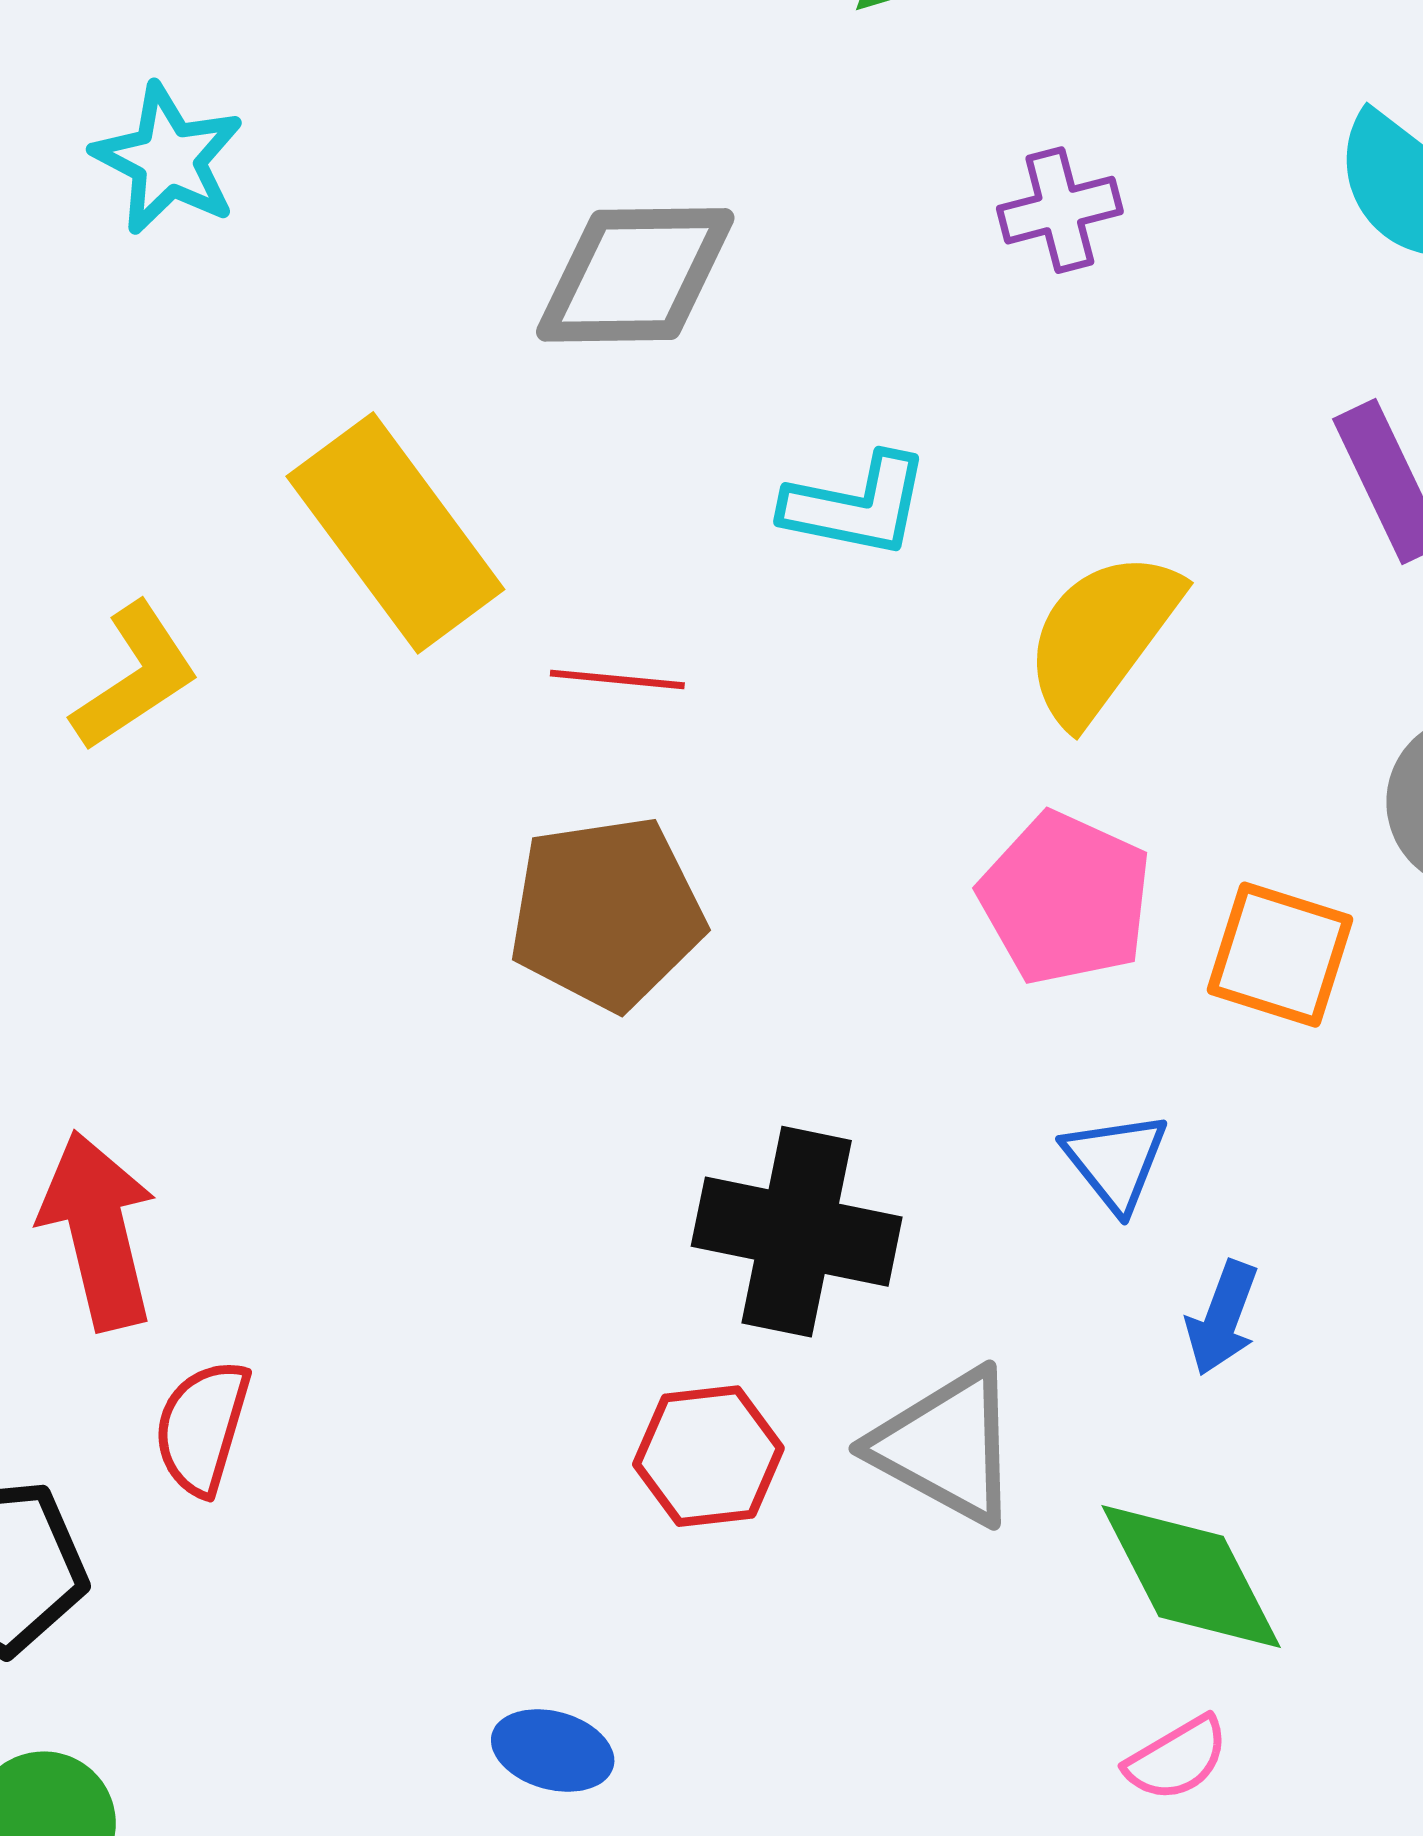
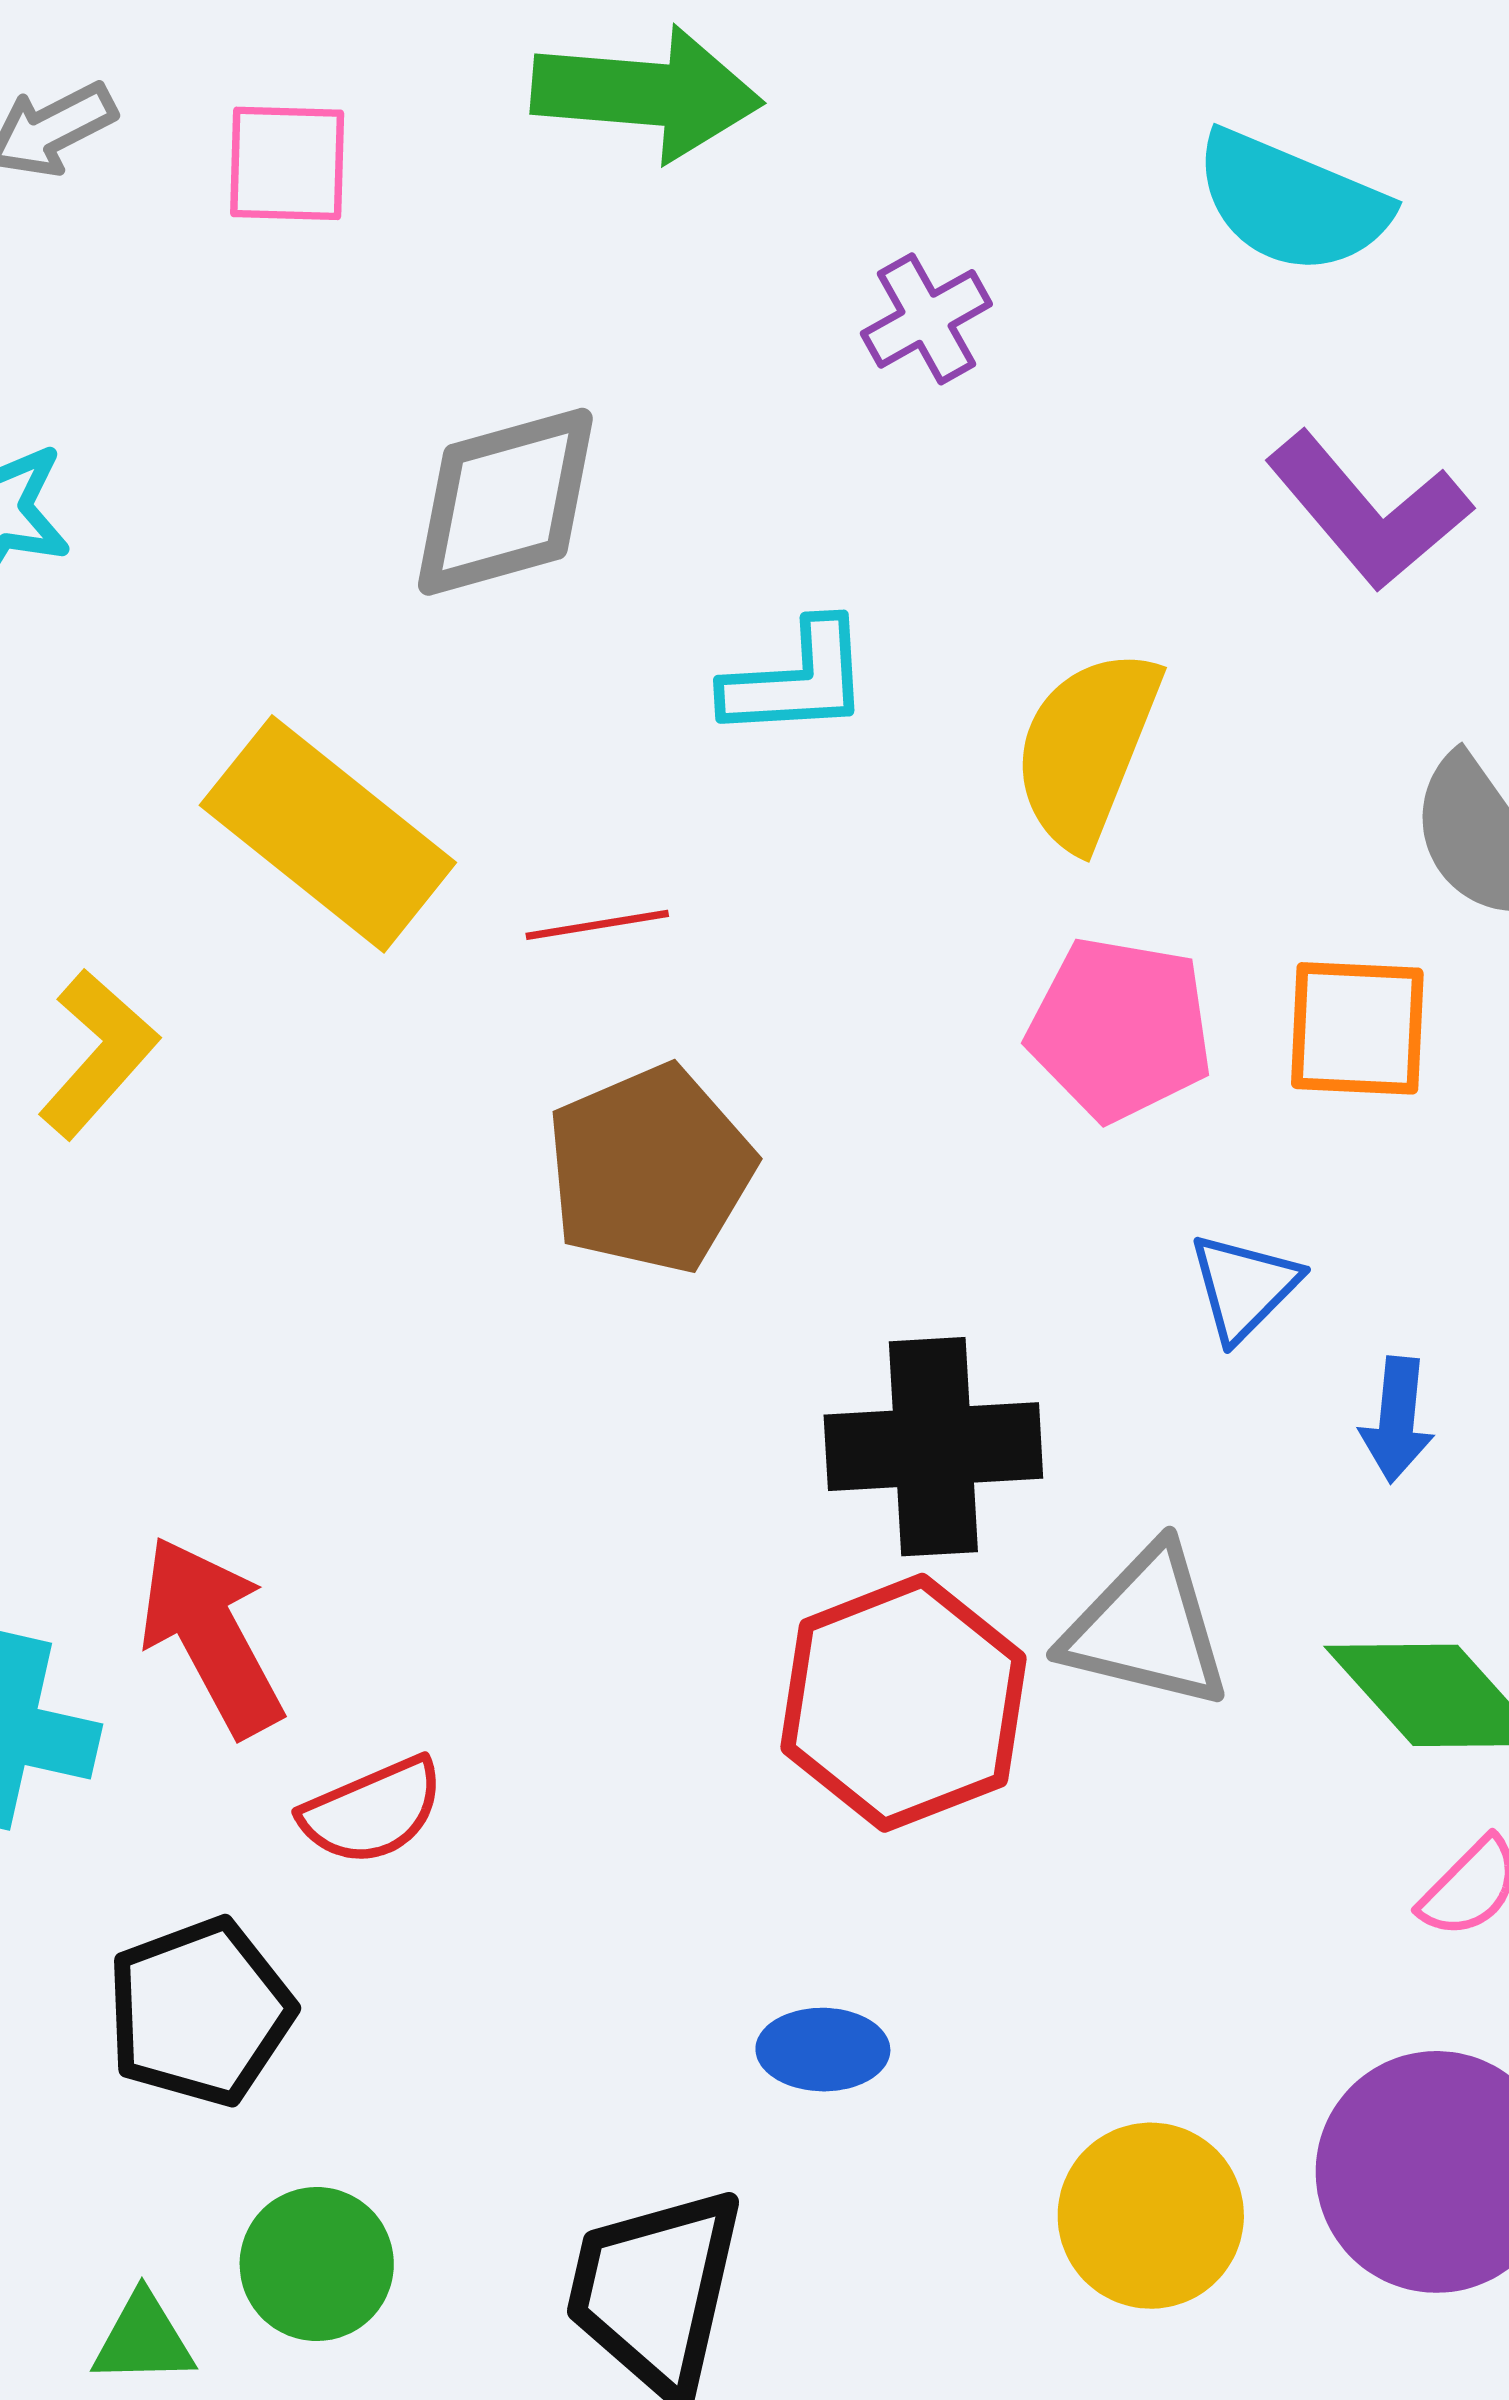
blue triangle: (1116, 1161) -> (1244, 1287), turned 38
red semicircle: (202, 1427) -> (372, 1811), turned -115
red hexagon: (708, 1456) -> (903, 1703), size x1.6

